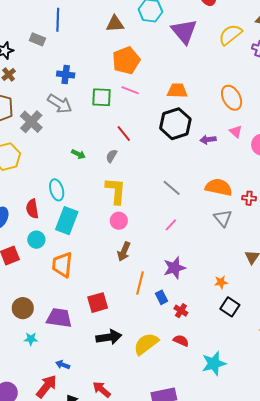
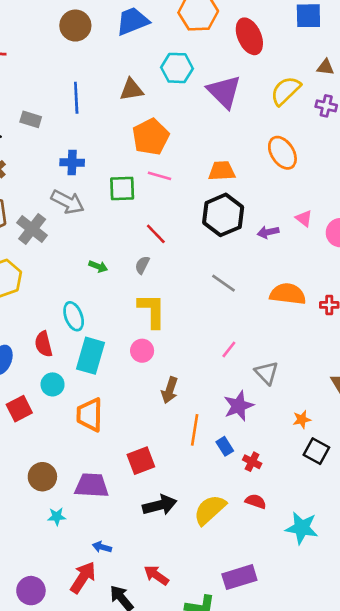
blue line: (58, 20) -> (76, 98), moved
orange ellipse: (232, 98) -> (282, 153), moved
gray line: (172, 188) -> (223, 283), moved
gray triangle: (223, 218) -> (267, 373), moved
pink circle: (119, 221) -> (142, 351), moved
cyan star: (214, 363) -> (302, 528), turned 30

